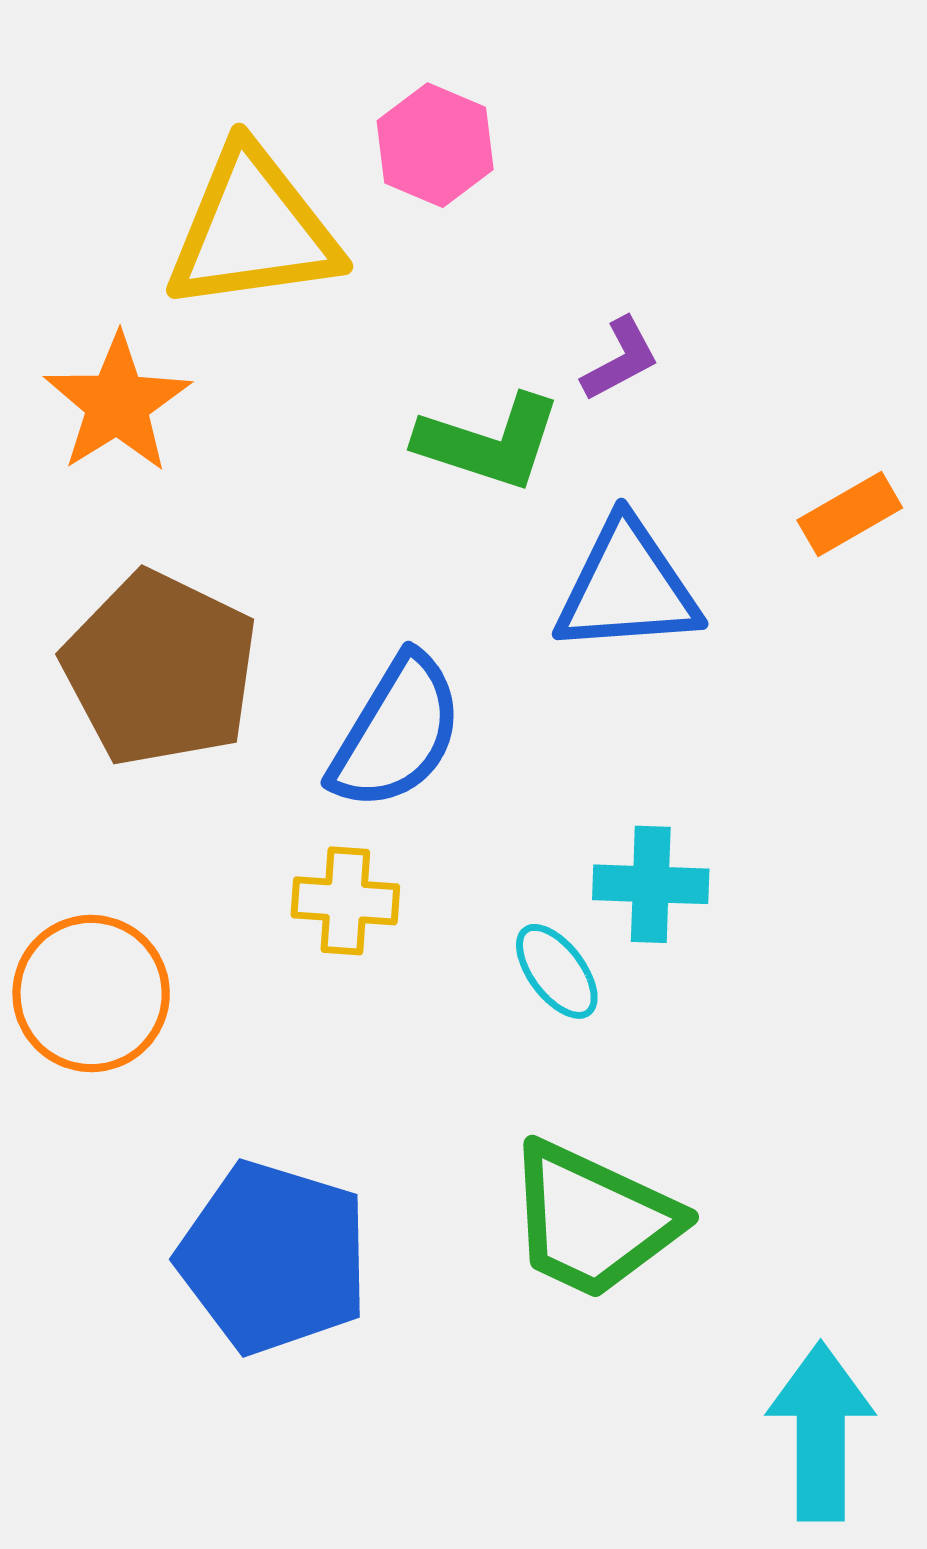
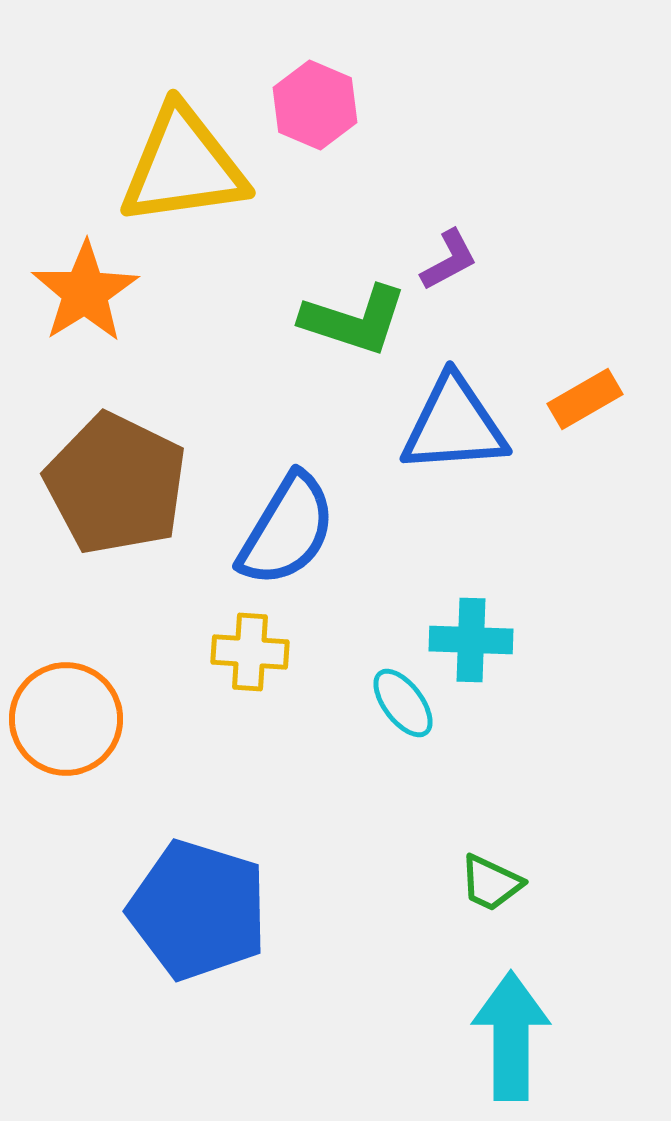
orange rectangle: (850, 514) -> (585, 399), moved
green trapezoid: (593, 1220) -> (491, 883), moved, size x0.5
cyan arrow: (821, 1432) -> (511, 1036), moved

